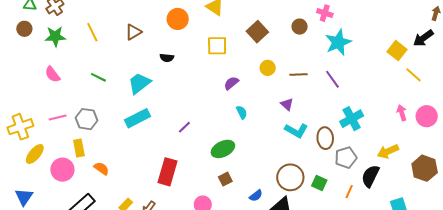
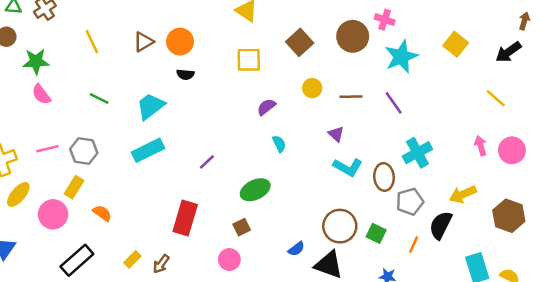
orange circle: (178, 19) -> (180, 42), moved
brown circle: (300, 27) -> (353, 36), size x1.6
green star: (55, 36) -> (36, 61), moved
yellow square: (397, 51) -> (456, 44), moved
yellow rectangle: (79, 148) -> (74, 187), turned 42
brown square: (225, 179) -> (242, 227), moved

